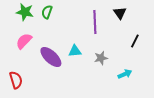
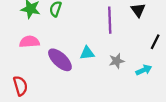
pink semicircle: (24, 41) -> (29, 42), turned 42
cyan arrow: (125, 74) -> (144, 70), moved

